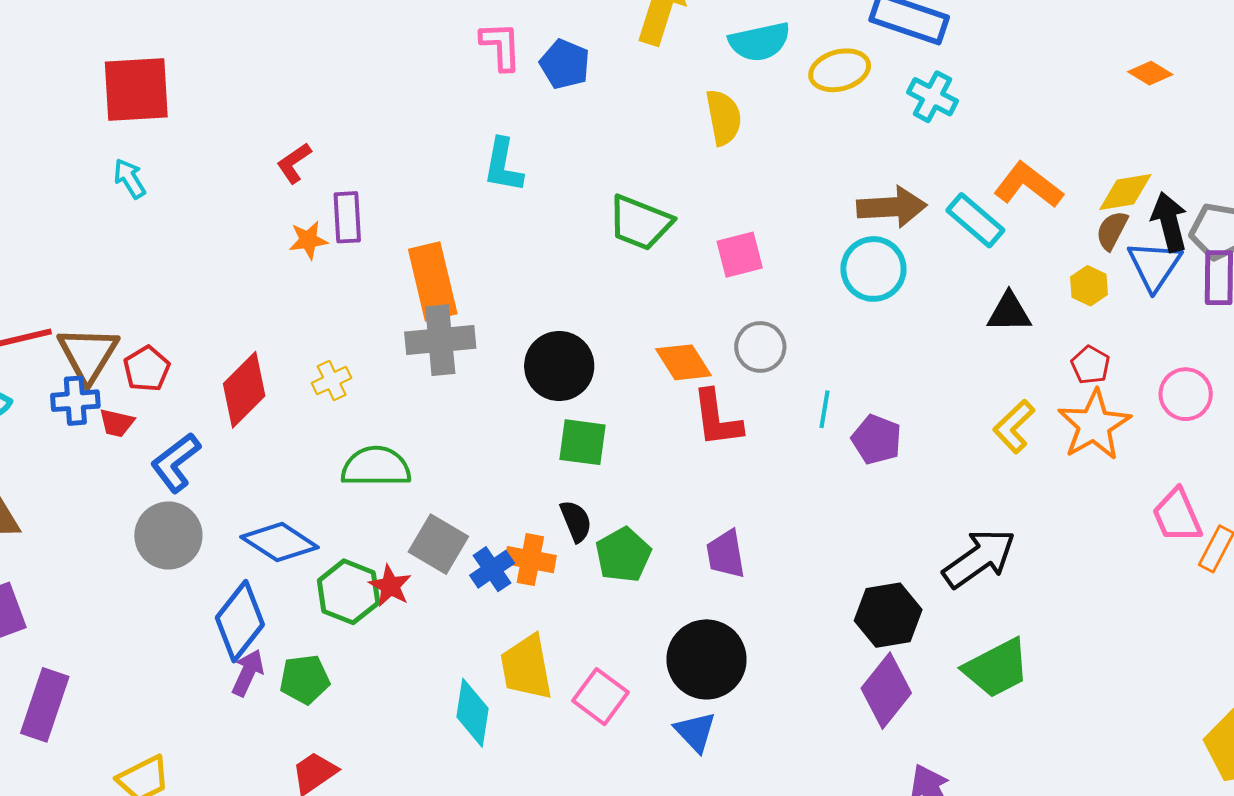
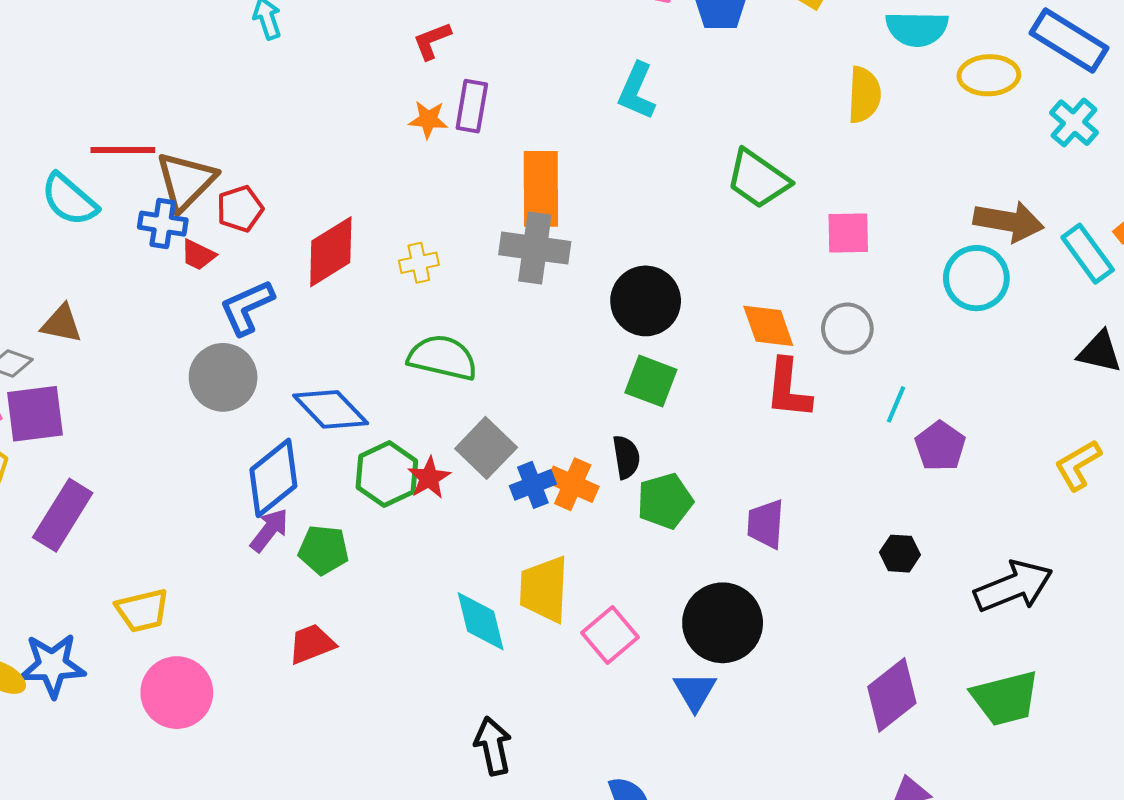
black hexagon: (888, 615) -> (900, 554), moved, size x0.6
cyan diamond: (472, 713) -> (481, 621), turned -36

